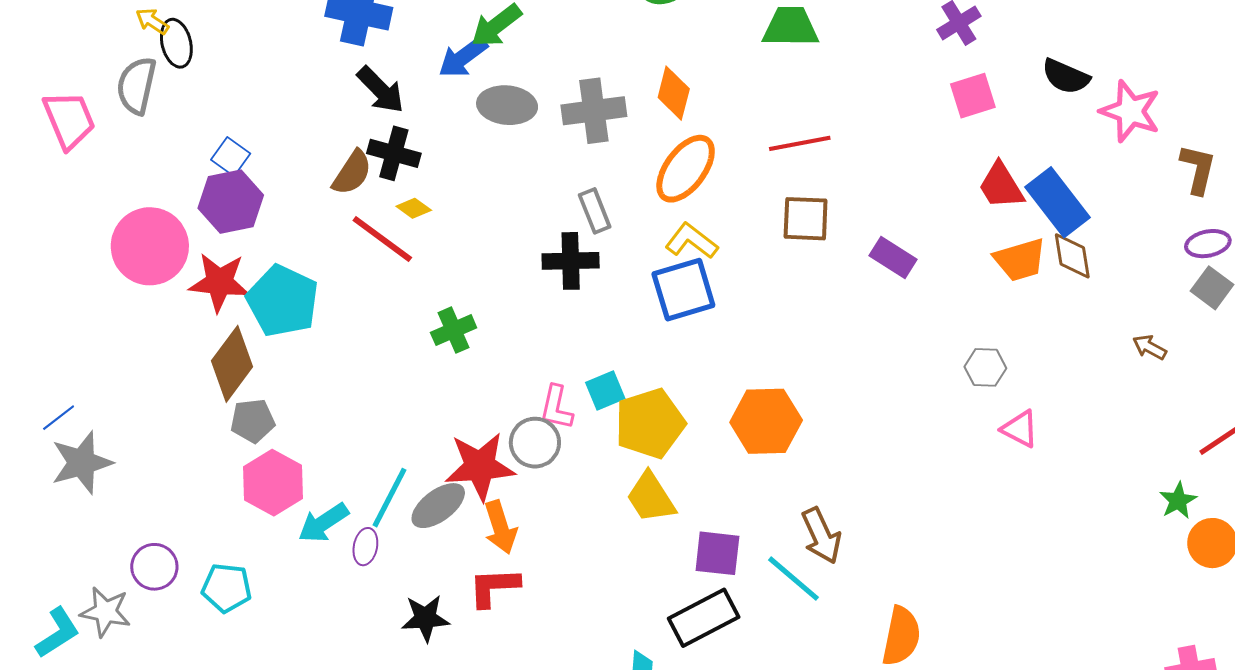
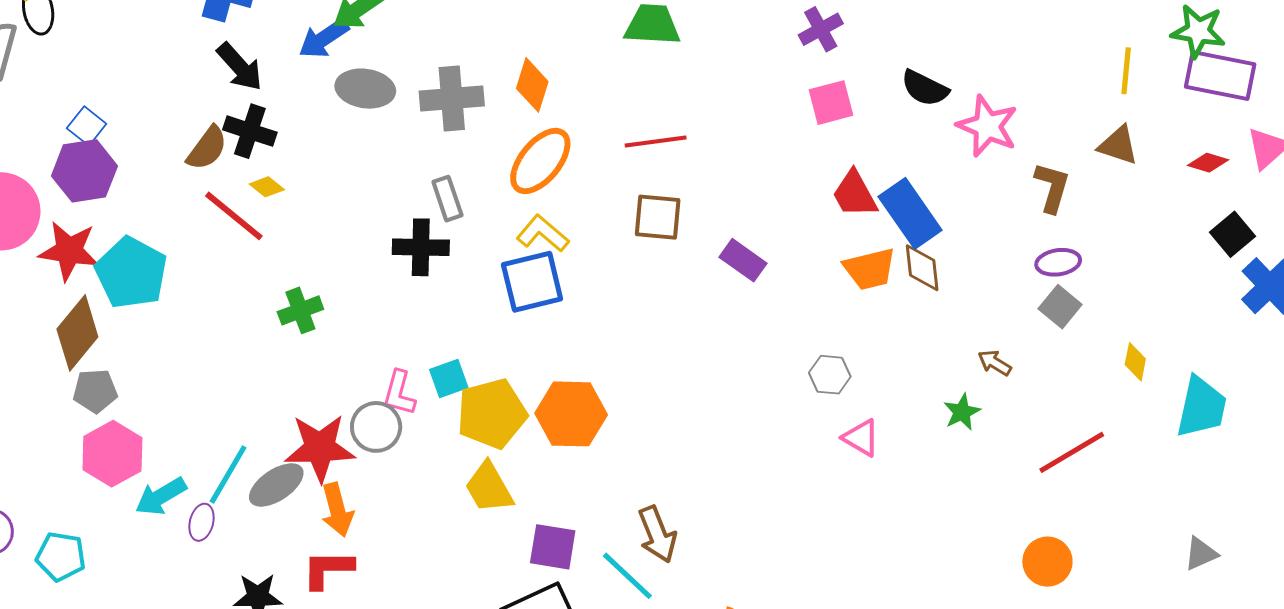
orange hexagon: (766, 421) -> (571, 414), moved
green star: (1178, 501) -> (962, 412), moved

